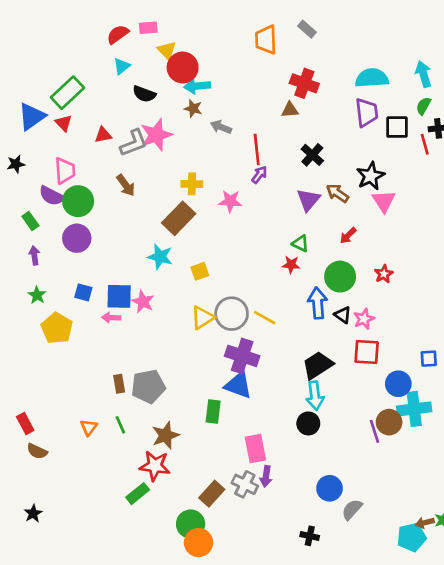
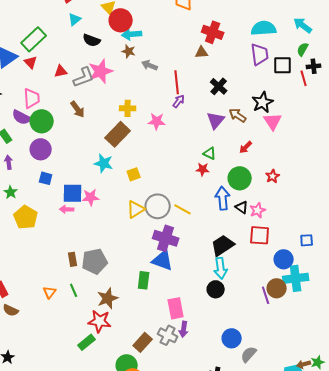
cyan arrow: (423, 74) -> (303, 25), turned -36
blue square: (83, 292) -> (46, 178), moved
pink star: (143, 302) -> (91, 197), turned -30

